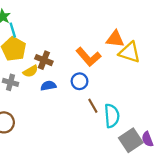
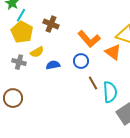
cyan line: (13, 30) -> (21, 15), turned 48
orange triangle: (115, 39) -> (113, 52), moved, turned 30
brown cross: (44, 60) -> (51, 24), moved

